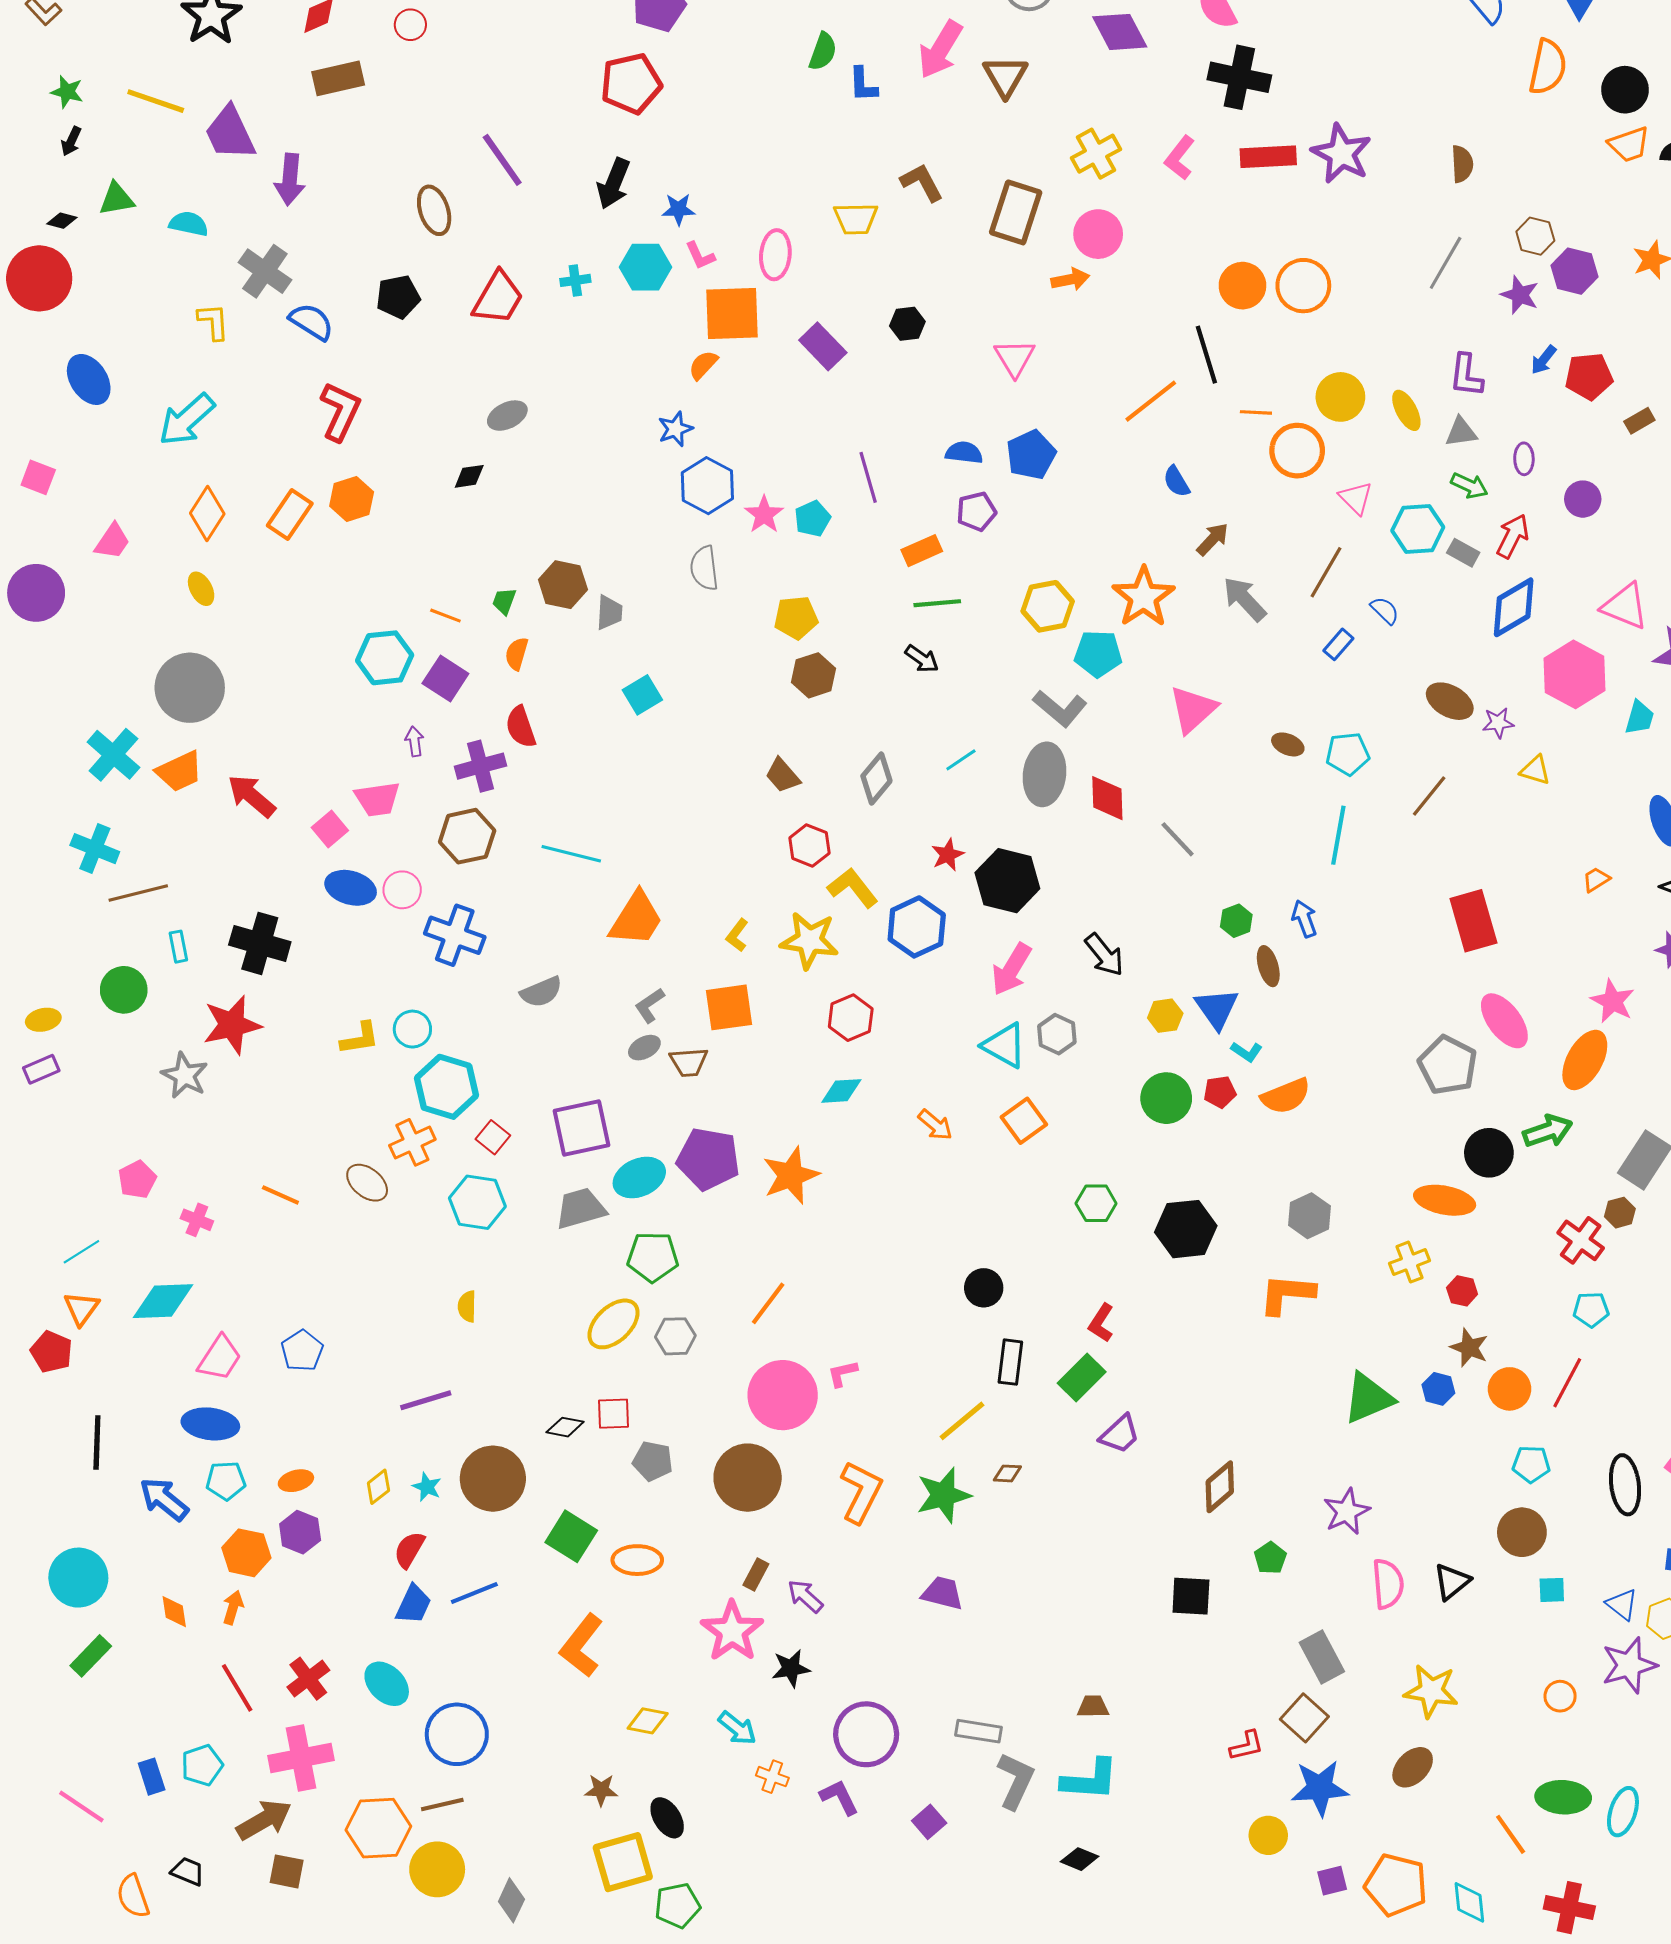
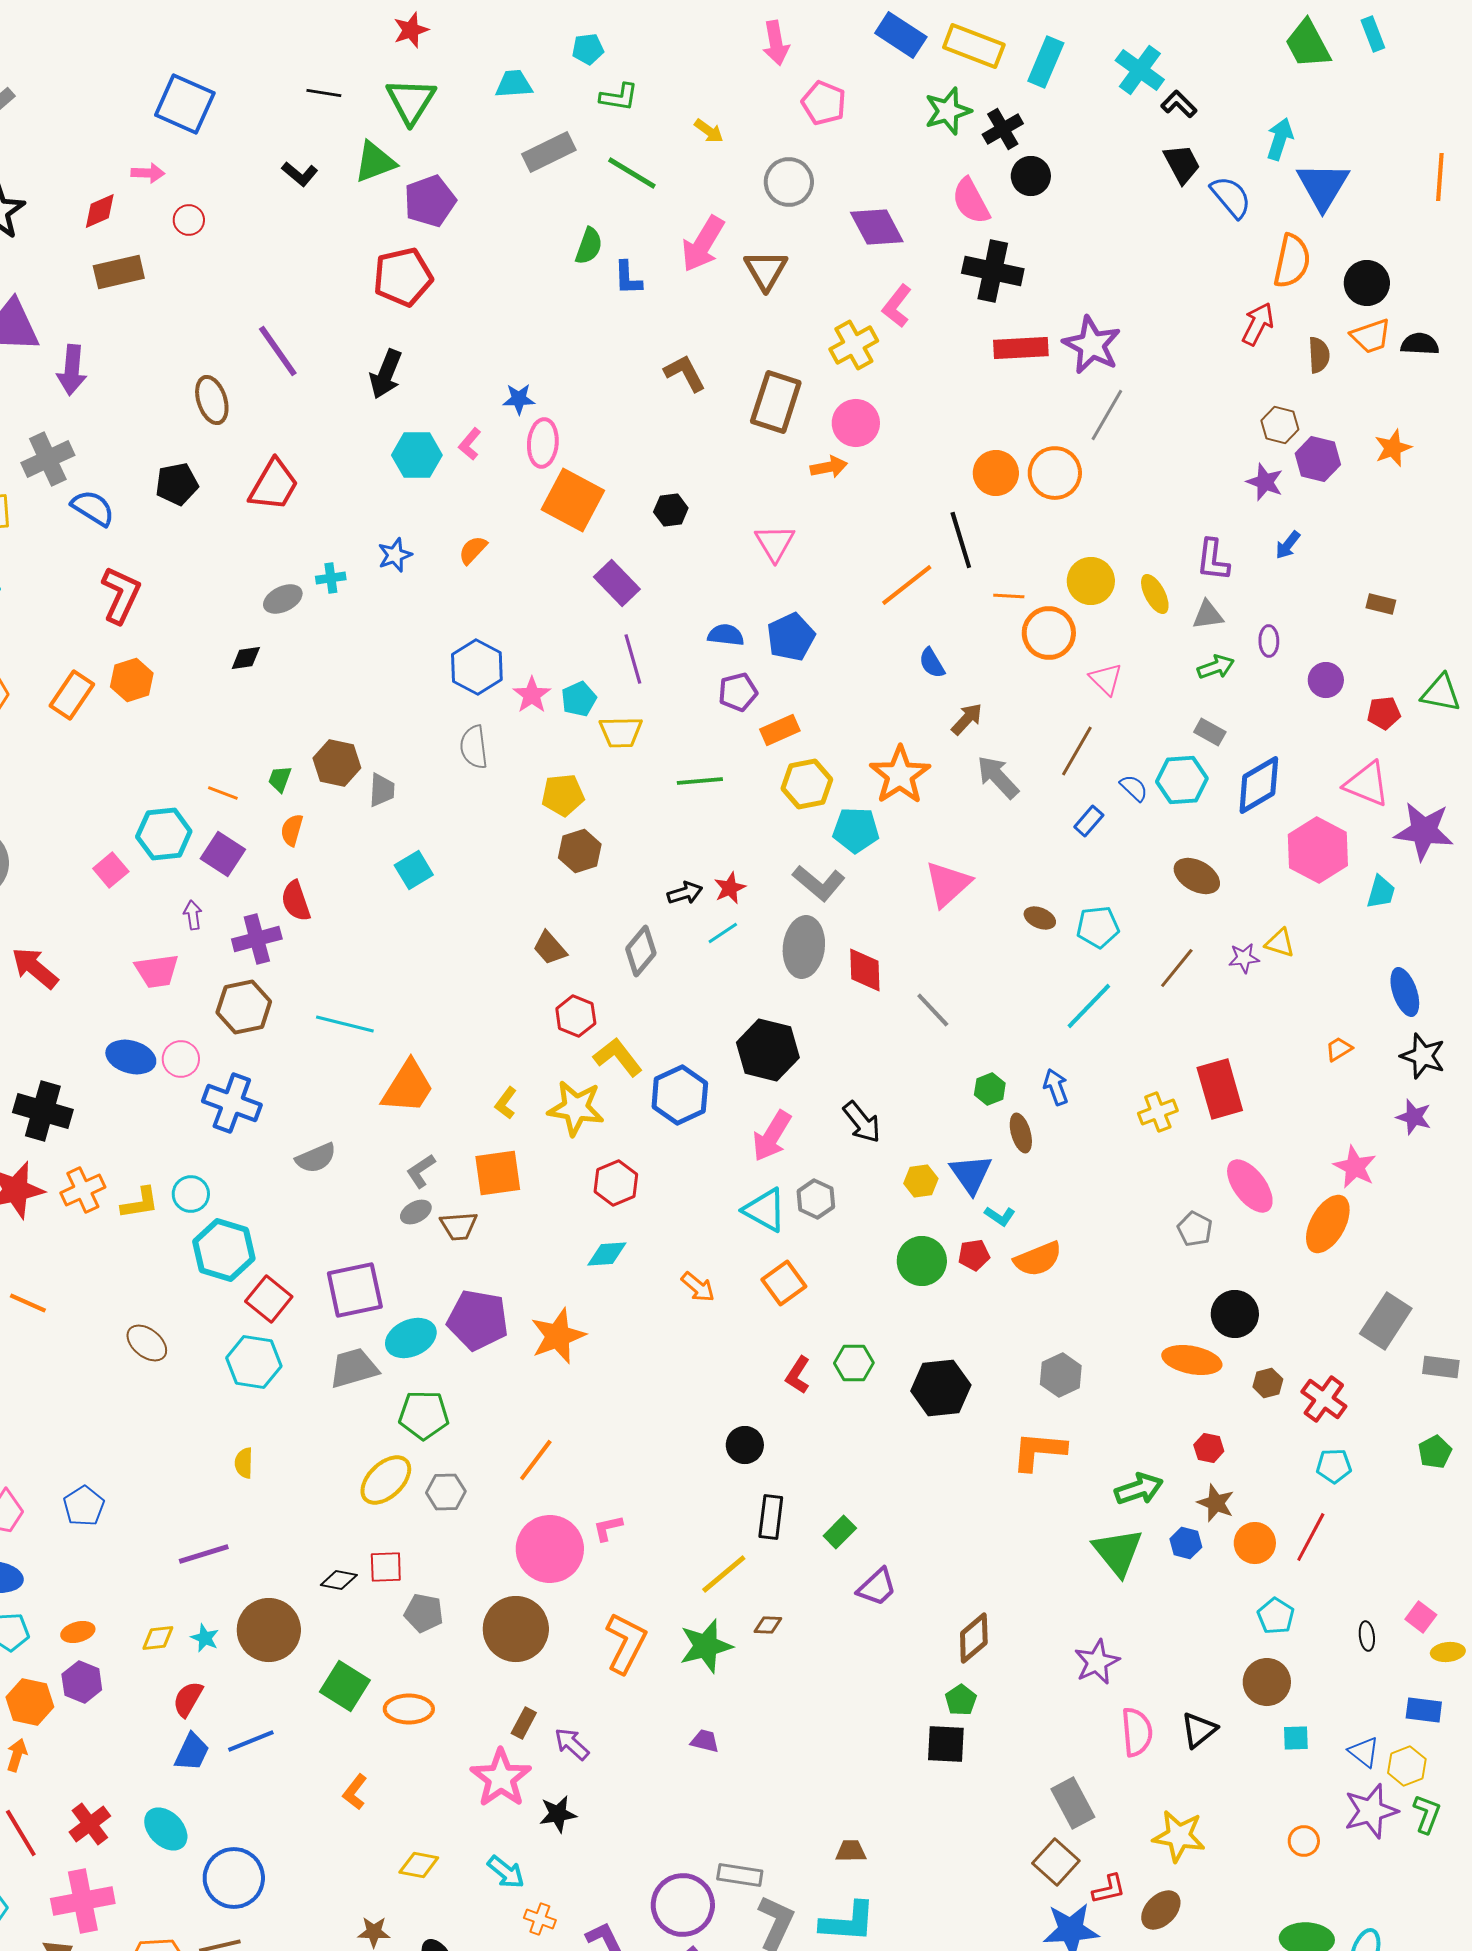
pink L-shape: (1180, 158) -> (897, 306), moved
brown semicircle: (1462, 164) -> (1319, 355), moved
blue star: (678, 209) -> (519, 399), moved
yellow trapezoid: (856, 219) -> (621, 732), moved
pink L-shape: (700, 256) -> (470, 444), turned 64
gray line: (1446, 263) -> (1107, 415), moved
gray cross: (265, 271) -> (48, 459), turned 30
cyan cross: (575, 280) -> (331, 578), moved
orange square: (732, 313) -> (573, 500), moved, turned 30
purple rectangle: (823, 346) -> (617, 583), moved
red pentagon: (1589, 376) -> (1384, 713), moved, size x0.7
brown rectangle: (1639, 421) -> (1381, 604), turned 44
blue star: (675, 429) -> (395, 555), moved
green arrow: (1469, 486) -> (1216, 667), turned -45
cyan hexagon: (1418, 529) -> (1182, 780), moved
red arrow: (1513, 536) -> (1258, 324), moved
orange rectangle: (922, 551) -> (780, 730), moved
black arrow: (922, 659) -> (685, 893), moved, turned -52
purple star: (1498, 723) -> (1244, 958), moved
pink square: (330, 829) -> (111, 870), moved
cyan line: (1338, 835) -> (1089, 1006), turned 34
red star: (948, 855) -> (730, 888), moved
gray pentagon: (1448, 1065) -> (1195, 1229), size x0.6
green arrow: (1548, 1131) -> (1139, 1489), moved
red square: (493, 1137) -> (269, 1299), size x1.4
orange cross: (412, 1142) -> (83, 1190), moved
orange line: (280, 1195) -> (28, 1303), moved
brown hexagon: (1620, 1213) -> (1268, 1383), moved
yellow cross: (1410, 1262) -> (1158, 1112), moved
red L-shape: (1101, 1323) -> (798, 1375), moved
green rectangle: (1082, 1378) -> (840, 1532), size x0.7
green triangle: (1368, 1398) -> (1118, 1552), turned -46
cyan pentagon: (1531, 1464) -> (1276, 1616), turned 30
black ellipse: (1625, 1485) -> (1367, 1636), size x0.5
yellow diamond: (378, 1487) -> (158, 1638), turned 32
green pentagon: (1270, 1558) -> (961, 1700), moved
purple trapezoid: (942, 1593) -> (705, 1741), size x0.7
orange L-shape: (582, 1646) -> (355, 1792), size x0.6
purple circle: (866, 1734) -> (683, 1905), moved
red L-shape: (1247, 1746) -> (1109, 1889), moved

